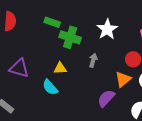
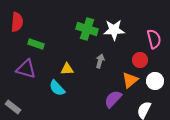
green rectangle: (52, 22) -> (36, 44), moved
white star: (107, 29) -> (114, 30), turned 30
green cross: (70, 37) -> (87, 29), moved

